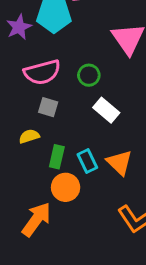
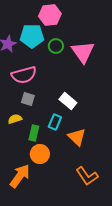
green circle: (89, 75) -> (56, 46), moved
cyan rectangle: (87, 161) -> (55, 122), moved, turned 49

